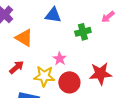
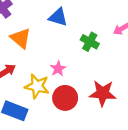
green cross: (83, 32) -> (90, 42), turned 35

